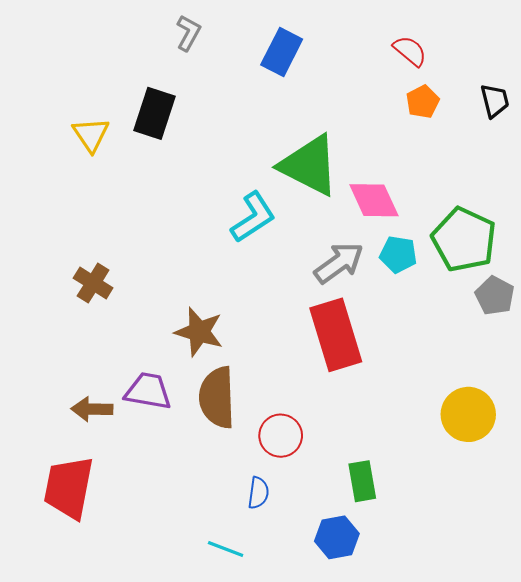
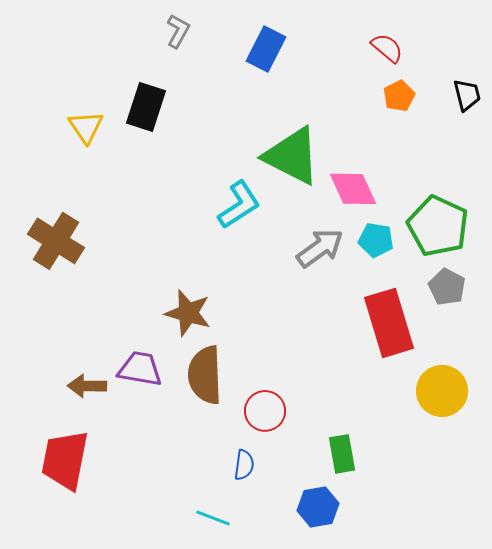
brown cross: (93, 283) -> (56, 241), moved, size x1.5
gray pentagon: (495, 296) -> (447, 287), moved
red rectangle: (336, 335) -> (389, 323), moved

